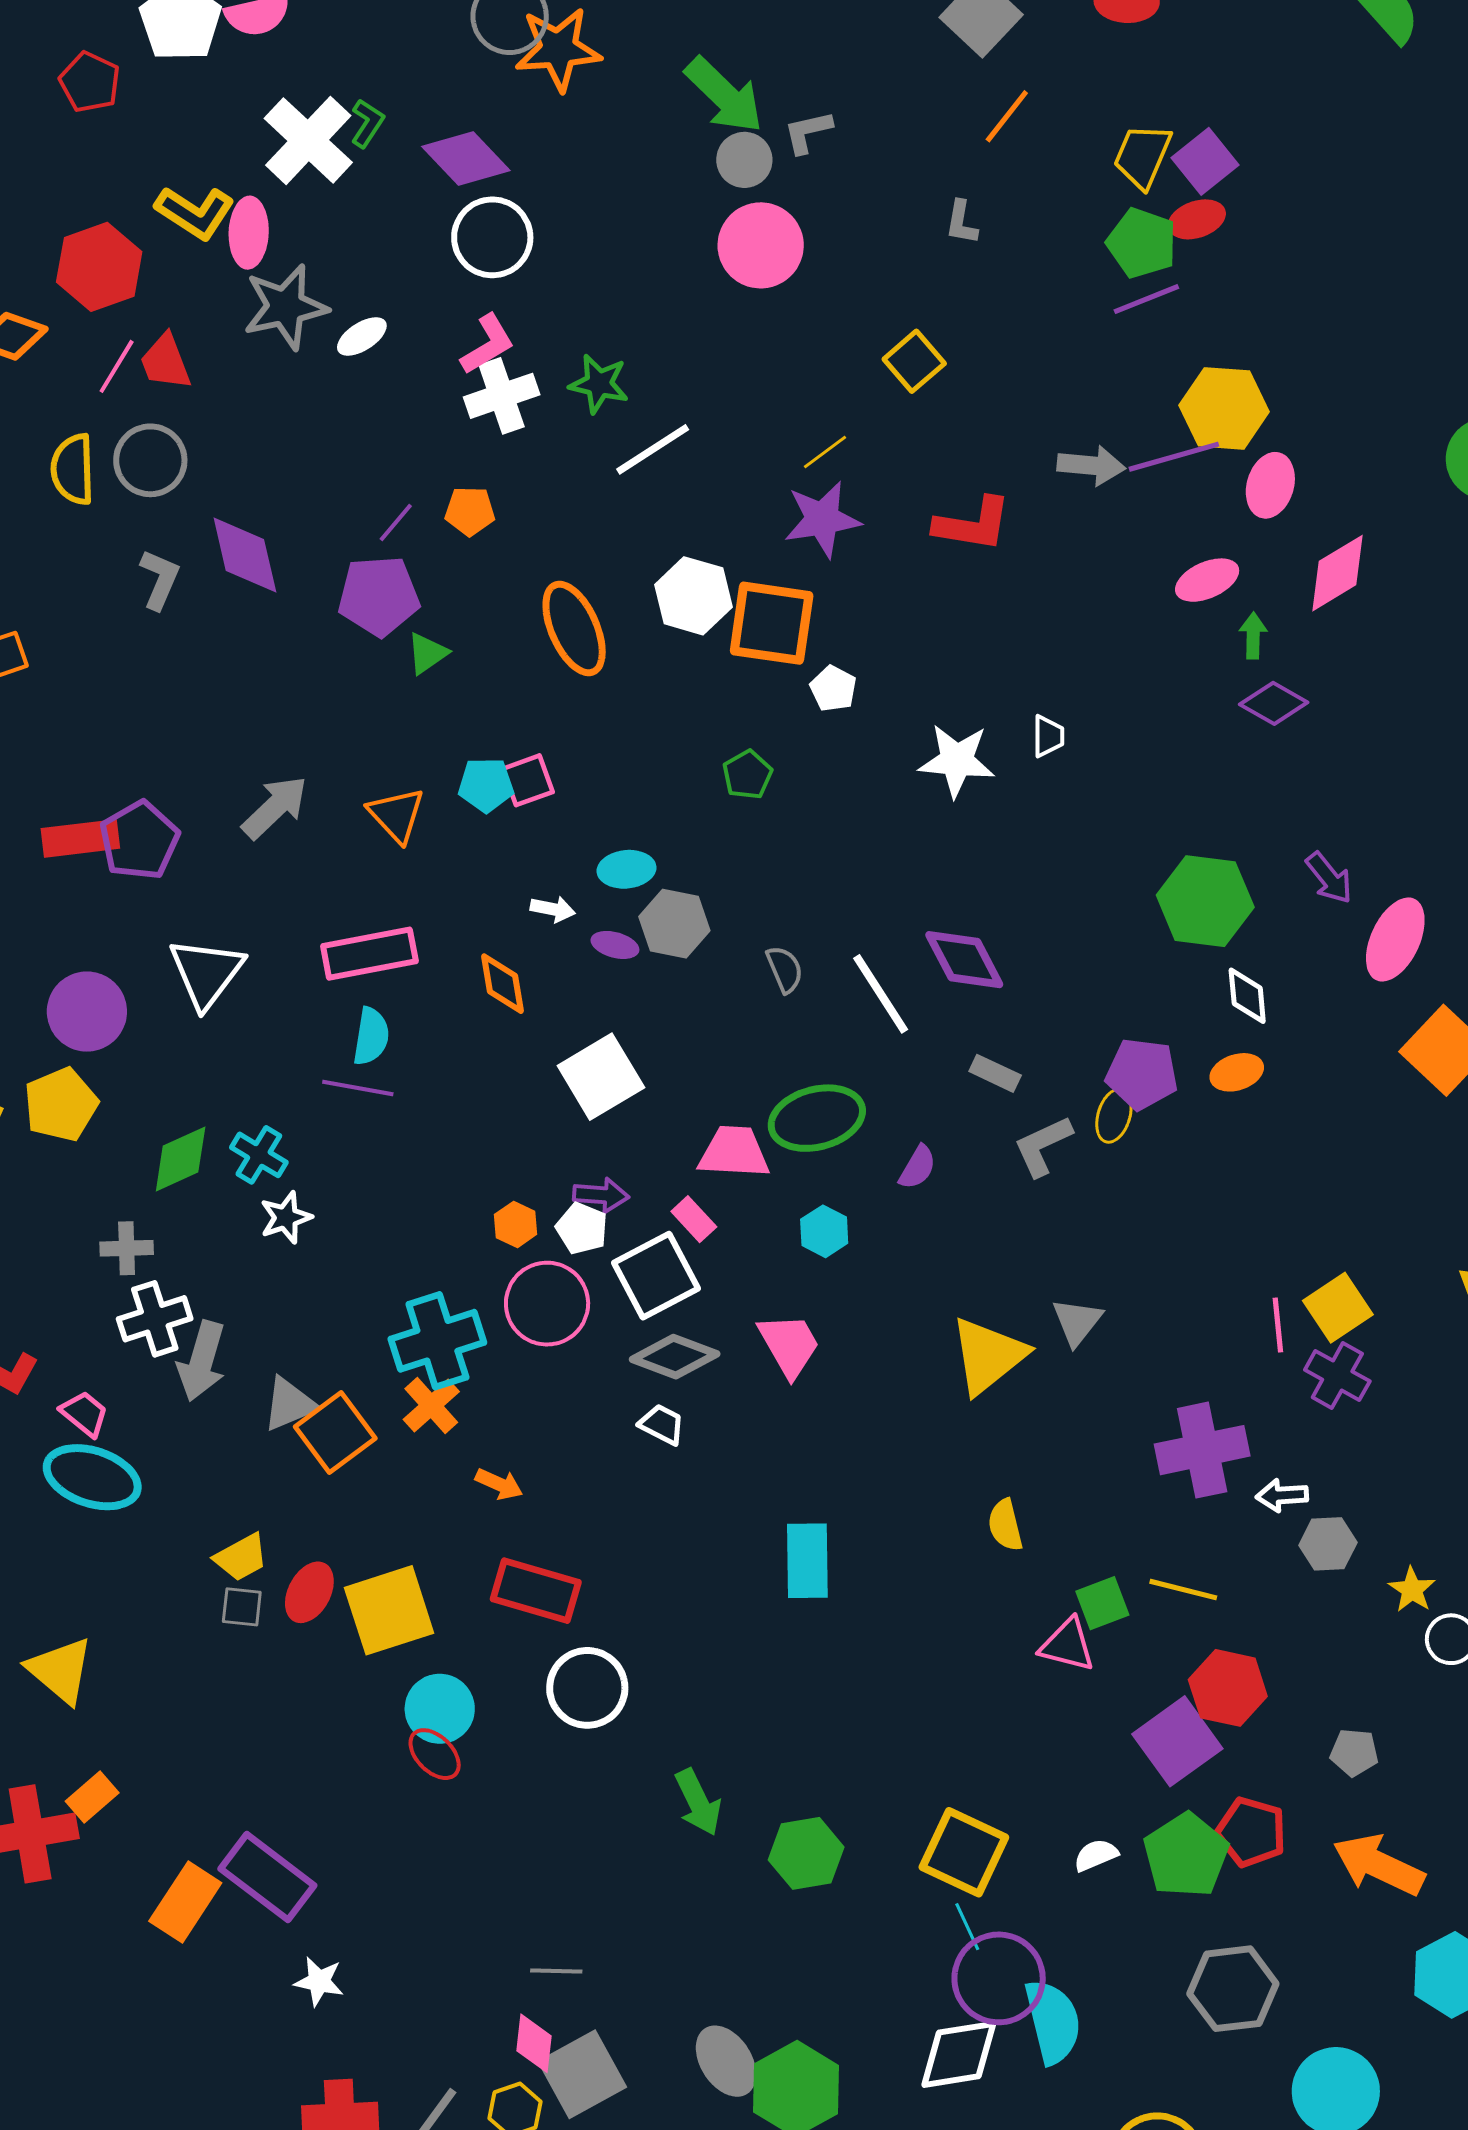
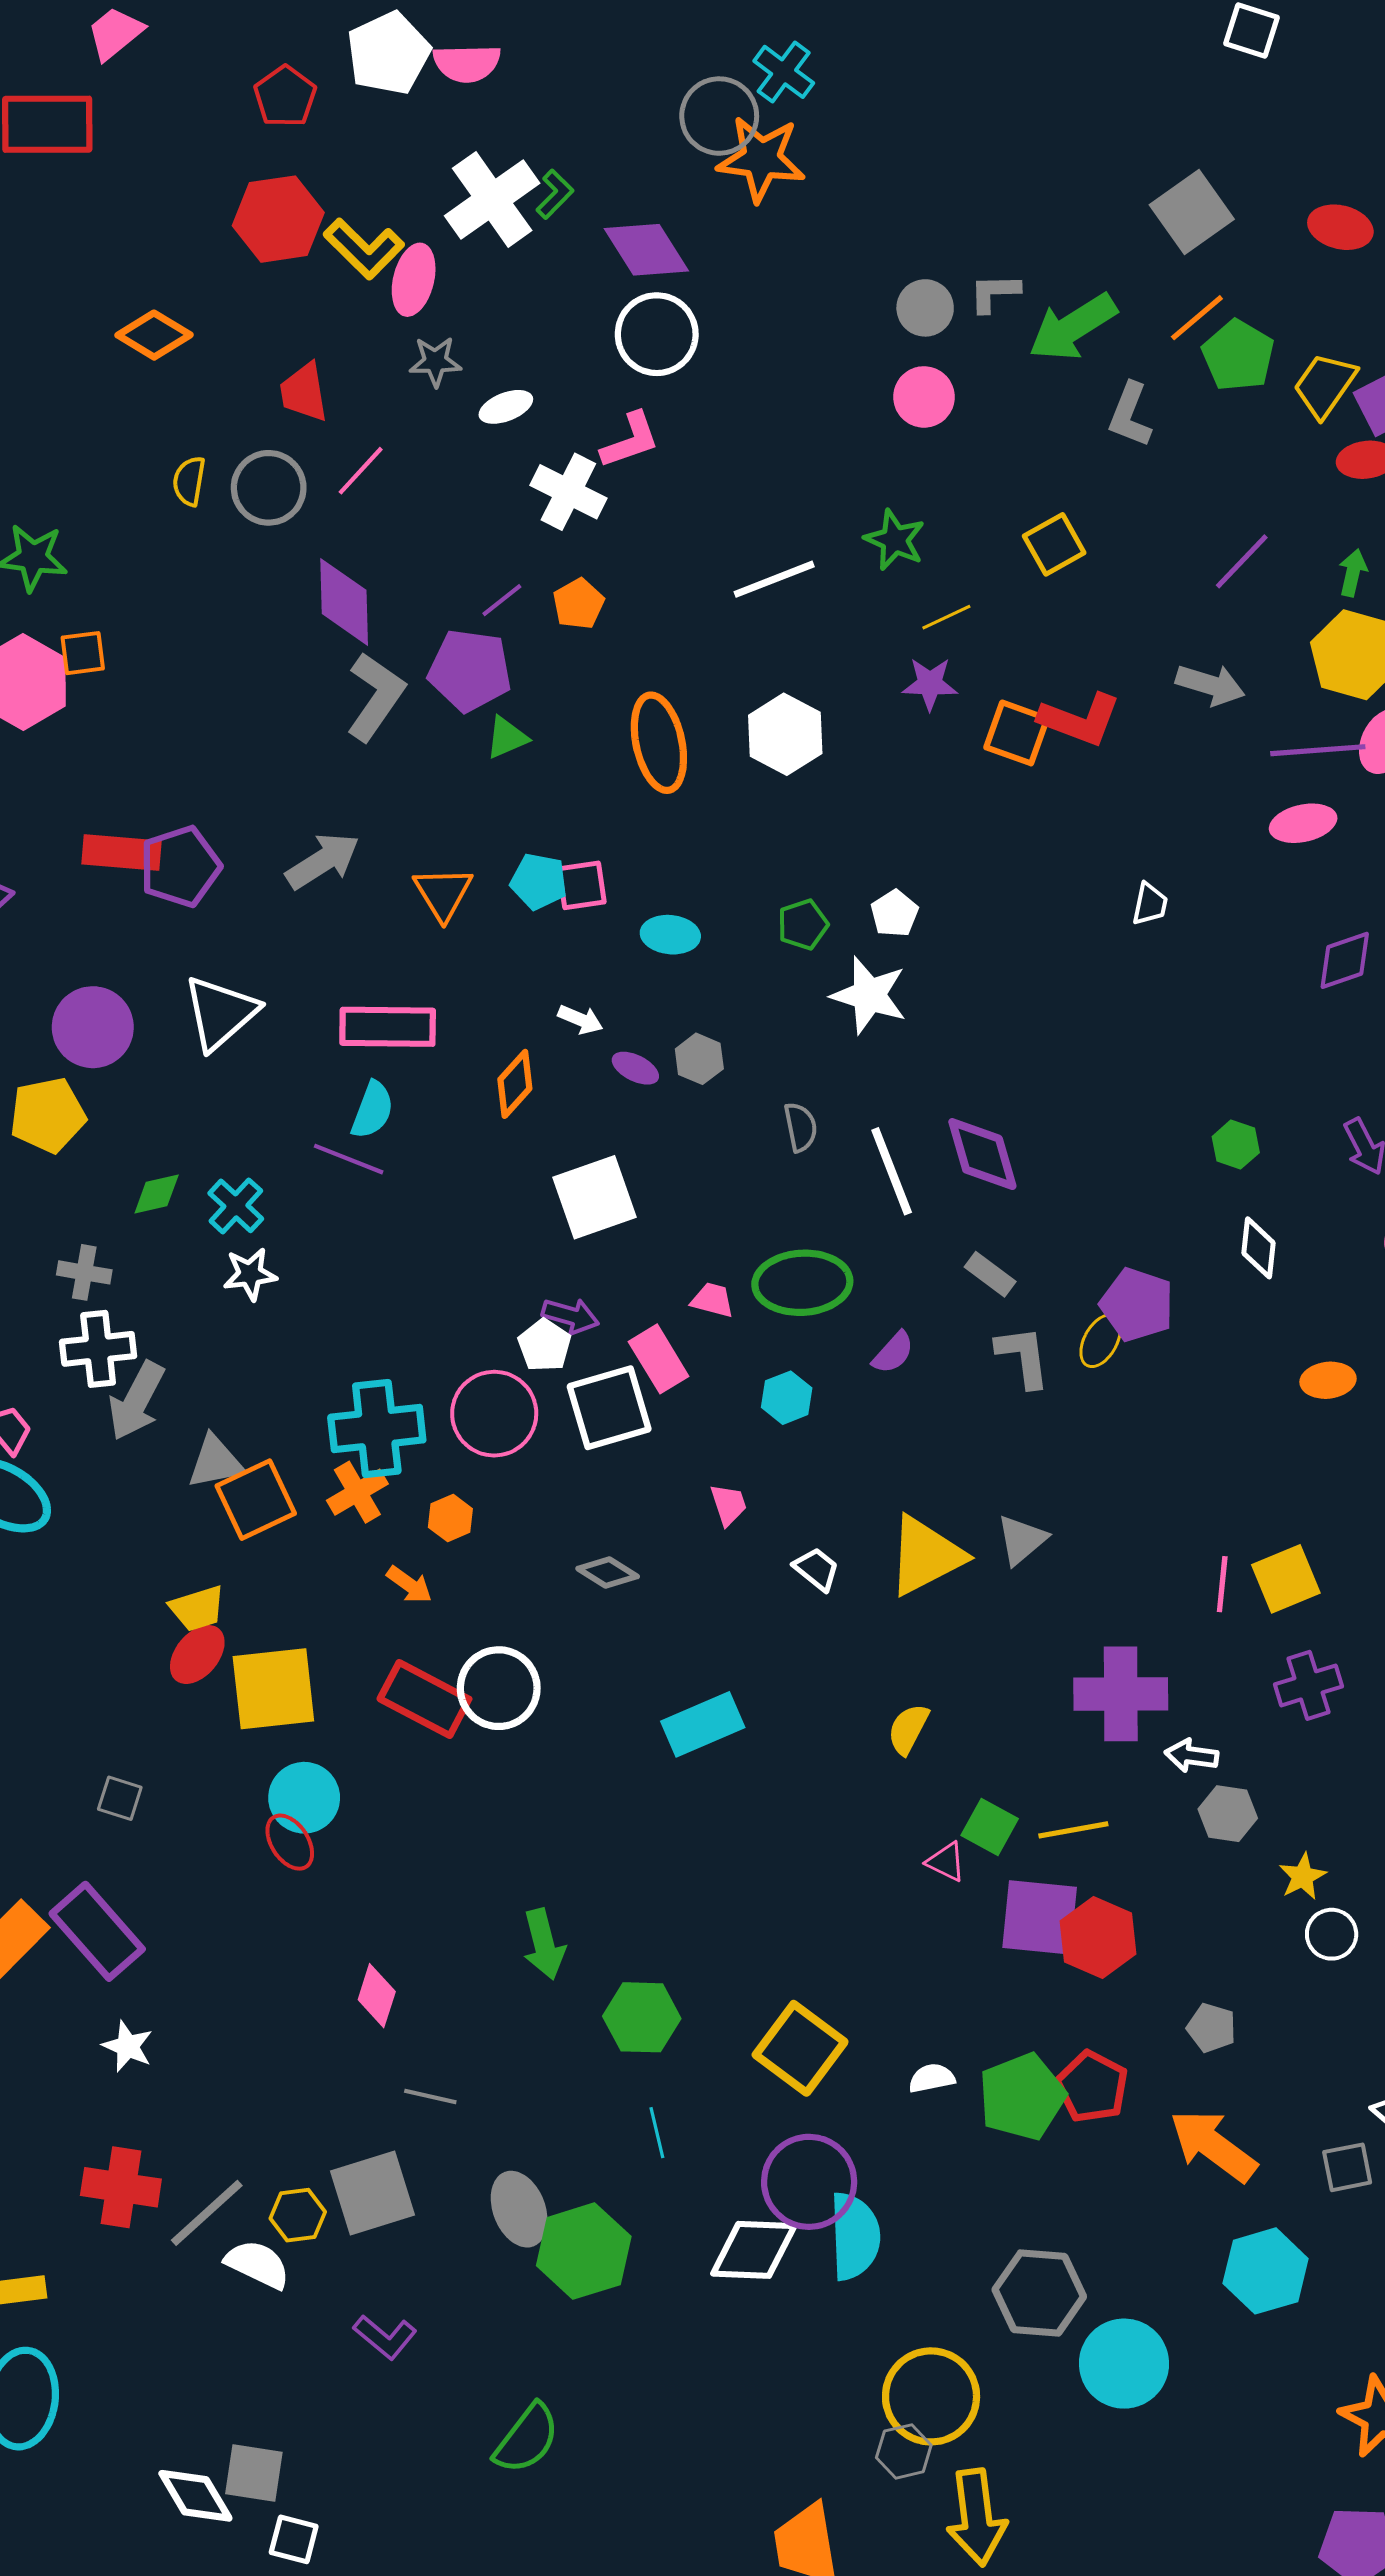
green arrow: (724, 95) -> (1073, 327), moved, turned 92
gray L-shape: (961, 222) -> (1130, 415), size x1.4
green pentagon: (1142, 243) -> (1238, 355), moved
pink circle: (761, 245) -> (924, 397), size x0.7
red hexagon: (99, 267) -> (278, 219), moved
purple line: (1146, 299) -> (1242, 561), moved, turned -36
gray star: (285, 307) -> (435, 362), size x0.6
pink line: (117, 366) -> (361, 471), moved
green star: (599, 384) -> (895, 540), moved
white cross: (502, 396) -> (568, 492), moved, turned 34
purple line: (1174, 457) -> (1318, 750), moved
yellow semicircle: (73, 469) -> (189, 481), size x0.7
orange pentagon: (470, 511) -> (578, 604), turned 30
purple star: (822, 519) -> (930, 684), size x0.7
gray L-shape: (160, 579) -> (376, 697), moved, size x1.4
orange square: (772, 623) -> (1017, 733), moved, size x0.7
green arrow: (1253, 636) -> (1353, 573), moved
white pentagon: (833, 689) -> (894, 913), moved
purple diamond: (1274, 703) -> (1345, 960), turned -60
white trapezoid: (1048, 736) -> (1150, 904), moved
white star: (957, 760) -> (869, 995), moved
cyan ellipse: (627, 869) -> (670, 935), moved
green hexagon: (1205, 901) -> (1236, 1145), size x0.5
gray hexagon: (674, 924) -> (699, 1059), size x0.7
orange diamond: (503, 984) -> (515, 1084), turned 40
orange ellipse: (1237, 1072) -> (1328, 1380), moved
gray L-shape: (1043, 1146) -> (1023, 1357), turned 96
pink trapezoid: (734, 1152) -> (712, 1300), size x0.6
green diamond: (181, 1159) -> (157, 1194), size x0.7
pink rectangle: (694, 1219) -> (659, 1359), size x1.4
orange hexagon: (516, 1224) -> (450, 1518), moved
pink trapezoid: (789, 1345) -> (728, 1504), size x0.6
gray diamond: (675, 1357) -> (608, 1572), moved, size x0.7
purple cross: (1337, 1376) -> (1308, 1685), moved, turned 32
white trapezoid: (662, 1424) -> (816, 1569), moved
yellow semicircle: (1005, 1525) -> (908, 1729), turned 30
yellow trapezoid: (241, 1557) -> (197, 1608), moved
cyan rectangle: (807, 1561) -> (703, 1724), turned 56
yellow line: (1183, 1590) -> (1073, 1830), turned -36
green square: (1102, 1603) -> (990, 1827), turned 38
gray square: (242, 1607) -> (120, 1798), moved
pink triangle: (1067, 1645) -> (946, 1862), size x0.7
white circle: (587, 1688) -> (499, 1688), moved
purple square: (1177, 1741) -> (1040, 1917), moved, turned 30
cyan line: (967, 1927) -> (657, 2133), moved
gray line: (556, 1971) -> (430, 2096), moved
gray hexagon: (1233, 1989) -> (1039, 2293), moved
pink diamond: (534, 2043) -> (377, 1996), moved

